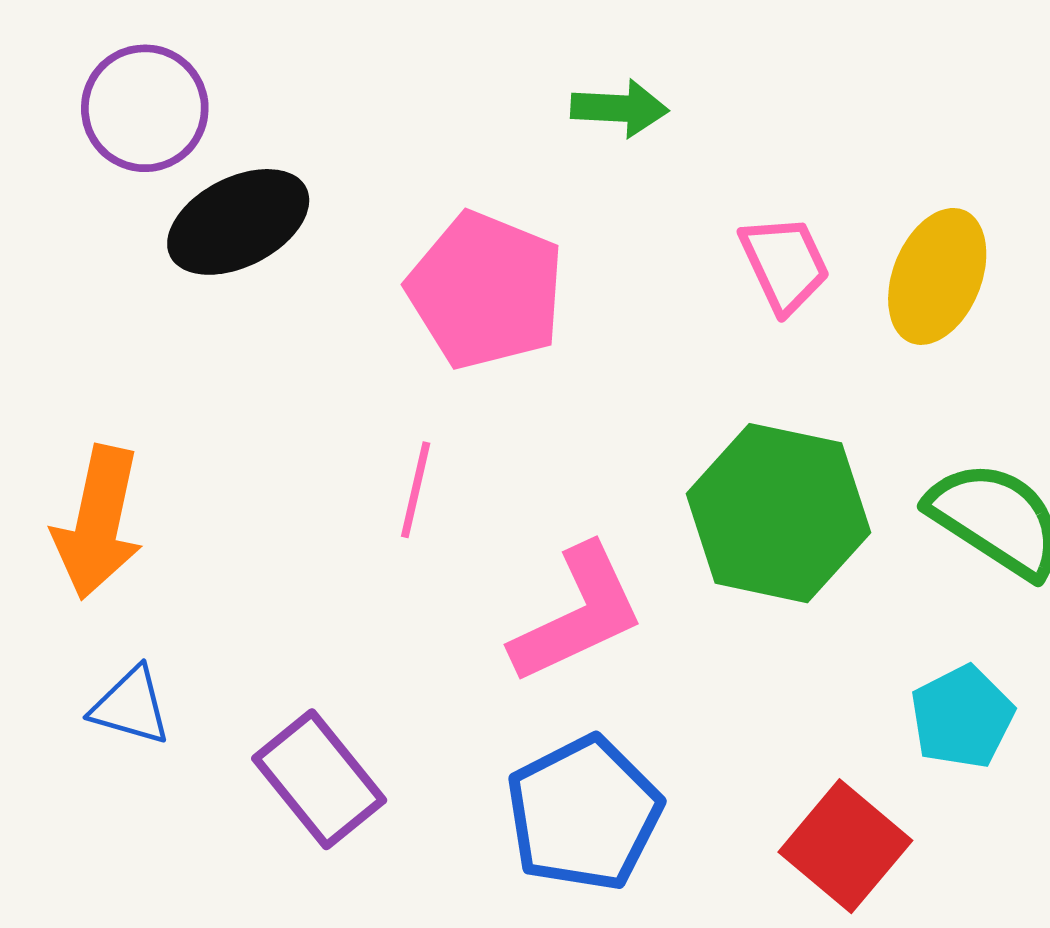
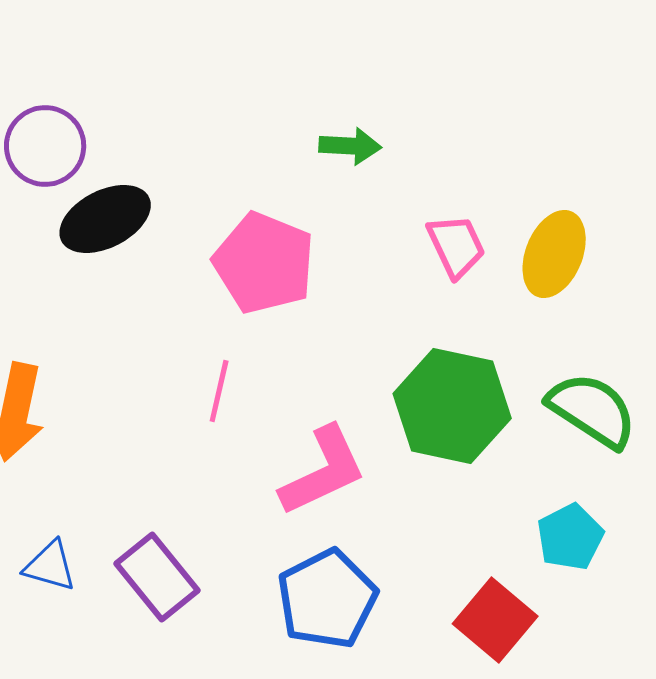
blue triangle: (131, 706) -> (50, 566), moved

